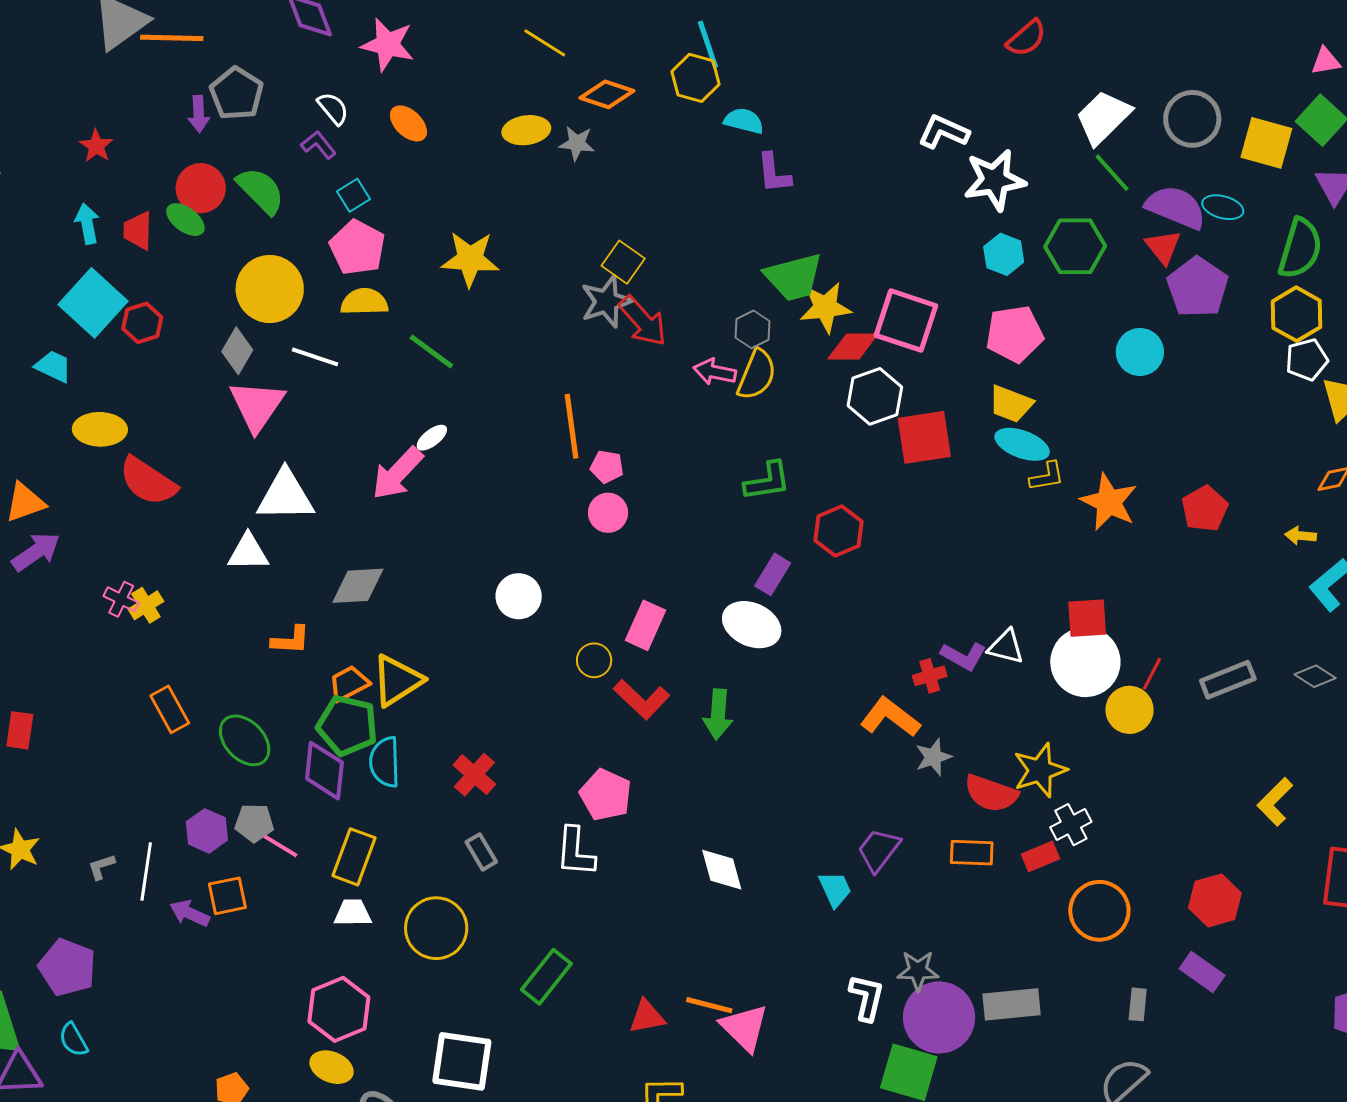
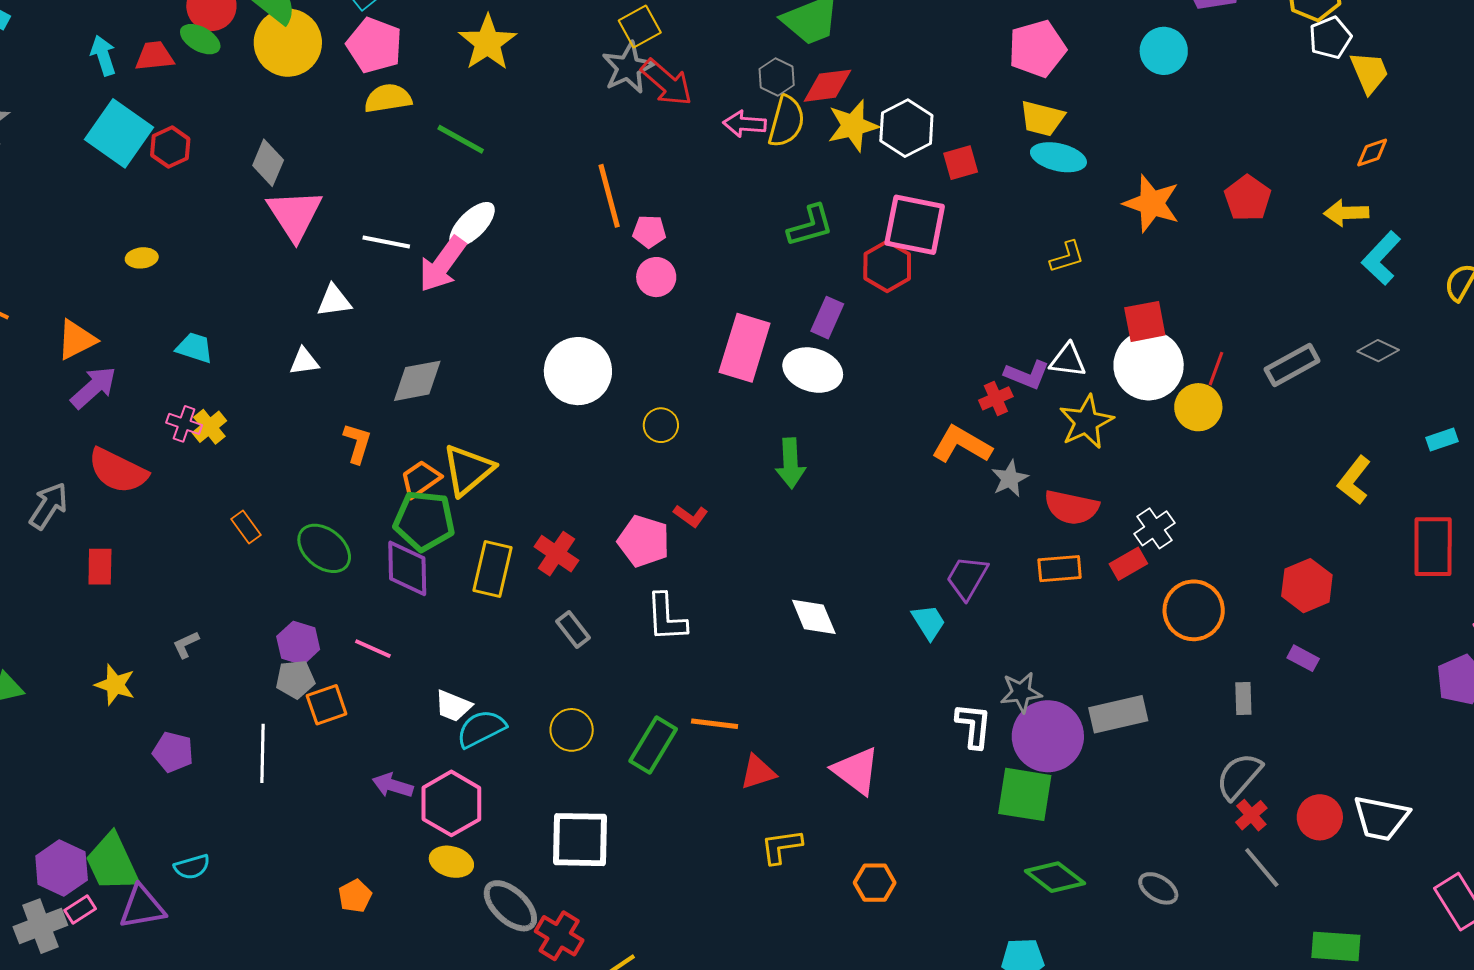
red trapezoid: (138, 231) -> (155, 56), turned 90
yellow star: (470, 259) -> (488, 43), turned -30
yellow square: (623, 262) -> (640, 27), turned 33
yellow circle: (270, 289) -> (288, 43), moved
yellow star: (825, 307) -> (853, 126), moved
pink square: (906, 321) -> (915, 225), moved
red diamond: (853, 346) -> (827, 86), moved
white line: (315, 357) -> (386, 242), moved
cyan trapezoid: (53, 366) -> (195, 348), moved
yellow ellipse: (100, 429) -> (142, 258), size x0.6
red square: (924, 437) -> (961, 163), size x0.6
white ellipse: (432, 438) -> (472, 225), size x1.6
yellow L-shape: (1047, 476) -> (1067, 257), moved
red semicircle: (148, 481) -> (118, 471), moved
white triangle: (285, 496) -> (334, 301), size x0.6
yellow arrow: (1301, 536) -> (1346, 213), size x1.4
white triangle: (248, 552) -> (304, 361), size x0.7
white circle: (519, 596) -> (578, 371), size x1.5
pink rectangle: (646, 625) -> (745, 348), moved, size x1.4
orange L-shape: (291, 640) -> (357, 443), turned -69
red L-shape: (642, 699) -> (691, 516), moved, size x0.6
orange rectangle: (170, 709) -> (246, 527), size x0.7
cyan semicircle: (385, 762) -> (481, 729), moved, turned 72
yellow star: (1040, 770) -> (1086, 422), moved
pink pentagon: (606, 795) -> (644, 541), moved
gray pentagon: (254, 823) -> (295, 679), moved
yellow rectangle: (354, 857) -> (493, 569), moved
gray L-shape: (101, 867) -> (186, 645), moved
white line: (146, 872) -> (262, 753), moved
purple arrow: (190, 913) -> (393, 785), moved
white trapezoid: (353, 913) -> (453, 706), turned -150
yellow circle: (436, 928) -> (572, 730), moved, size x0.7
purple pentagon: (67, 967) -> (173, 752), moved, size x0.7
purple rectangle: (1202, 972) -> (1303, 658), size x0.7
orange line: (709, 1005) -> (715, 724), moved
cyan semicircle: (73, 1040) -> (192, 867), turned -69

